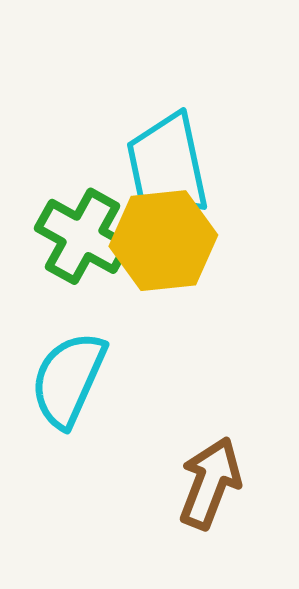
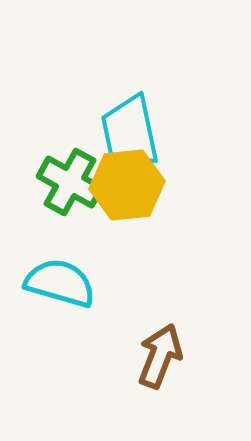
cyan semicircle: (68, 379) -> (60, 283), turned 82

